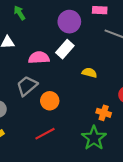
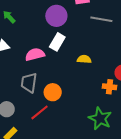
gray trapezoid: (27, 86) -> (29, 83), turned -30
orange cross: (104, 113) -> (109, 87), moved
red line: (45, 134) -> (39, 112), moved

